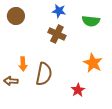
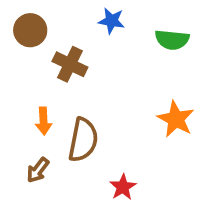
brown cross: (57, 34) -> (70, 64), moved
brown arrow: (11, 81) -> (38, 170), moved, turned -56
red star: (78, 90) -> (123, 187), moved

